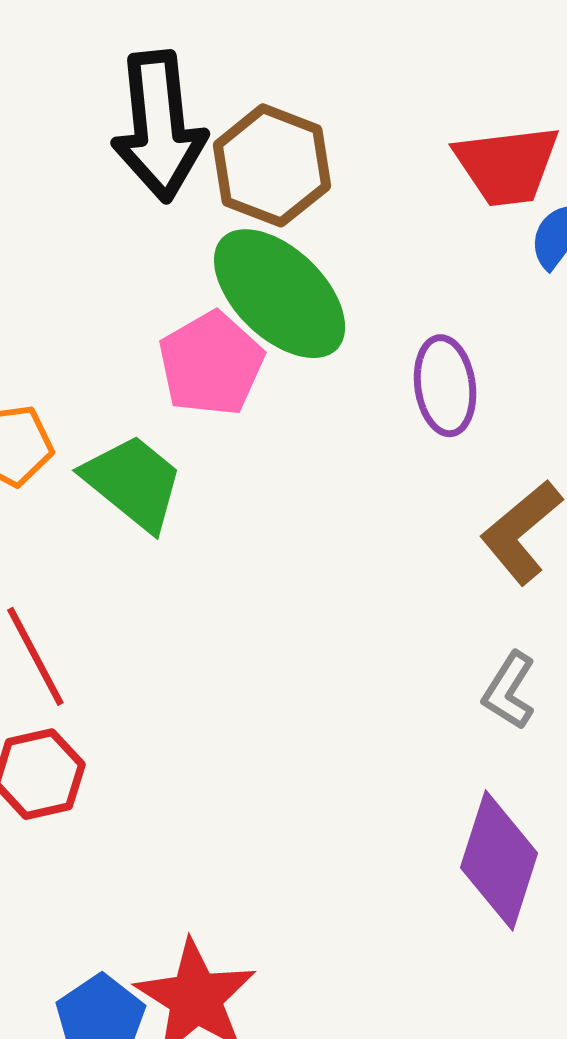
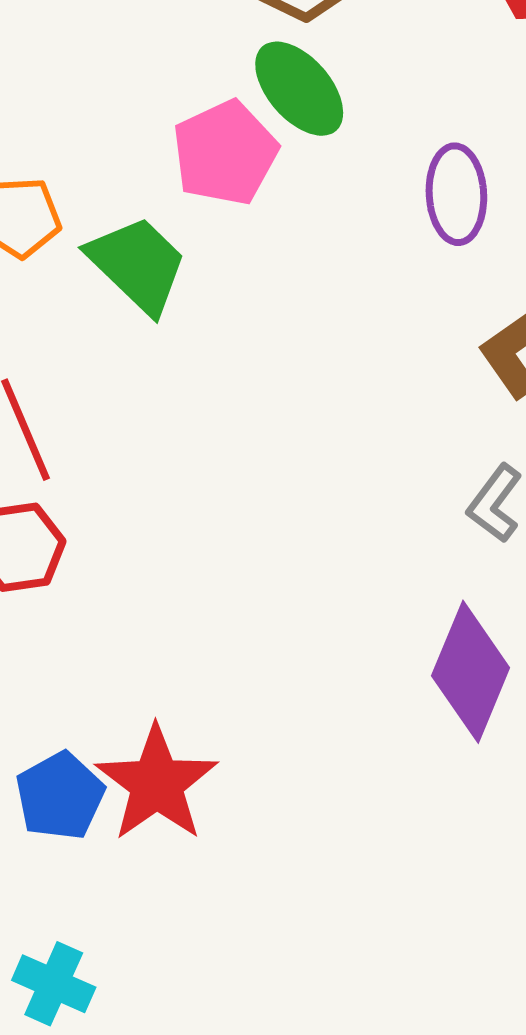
green ellipse: (280, 294) -> (299, 89), size x0.7

